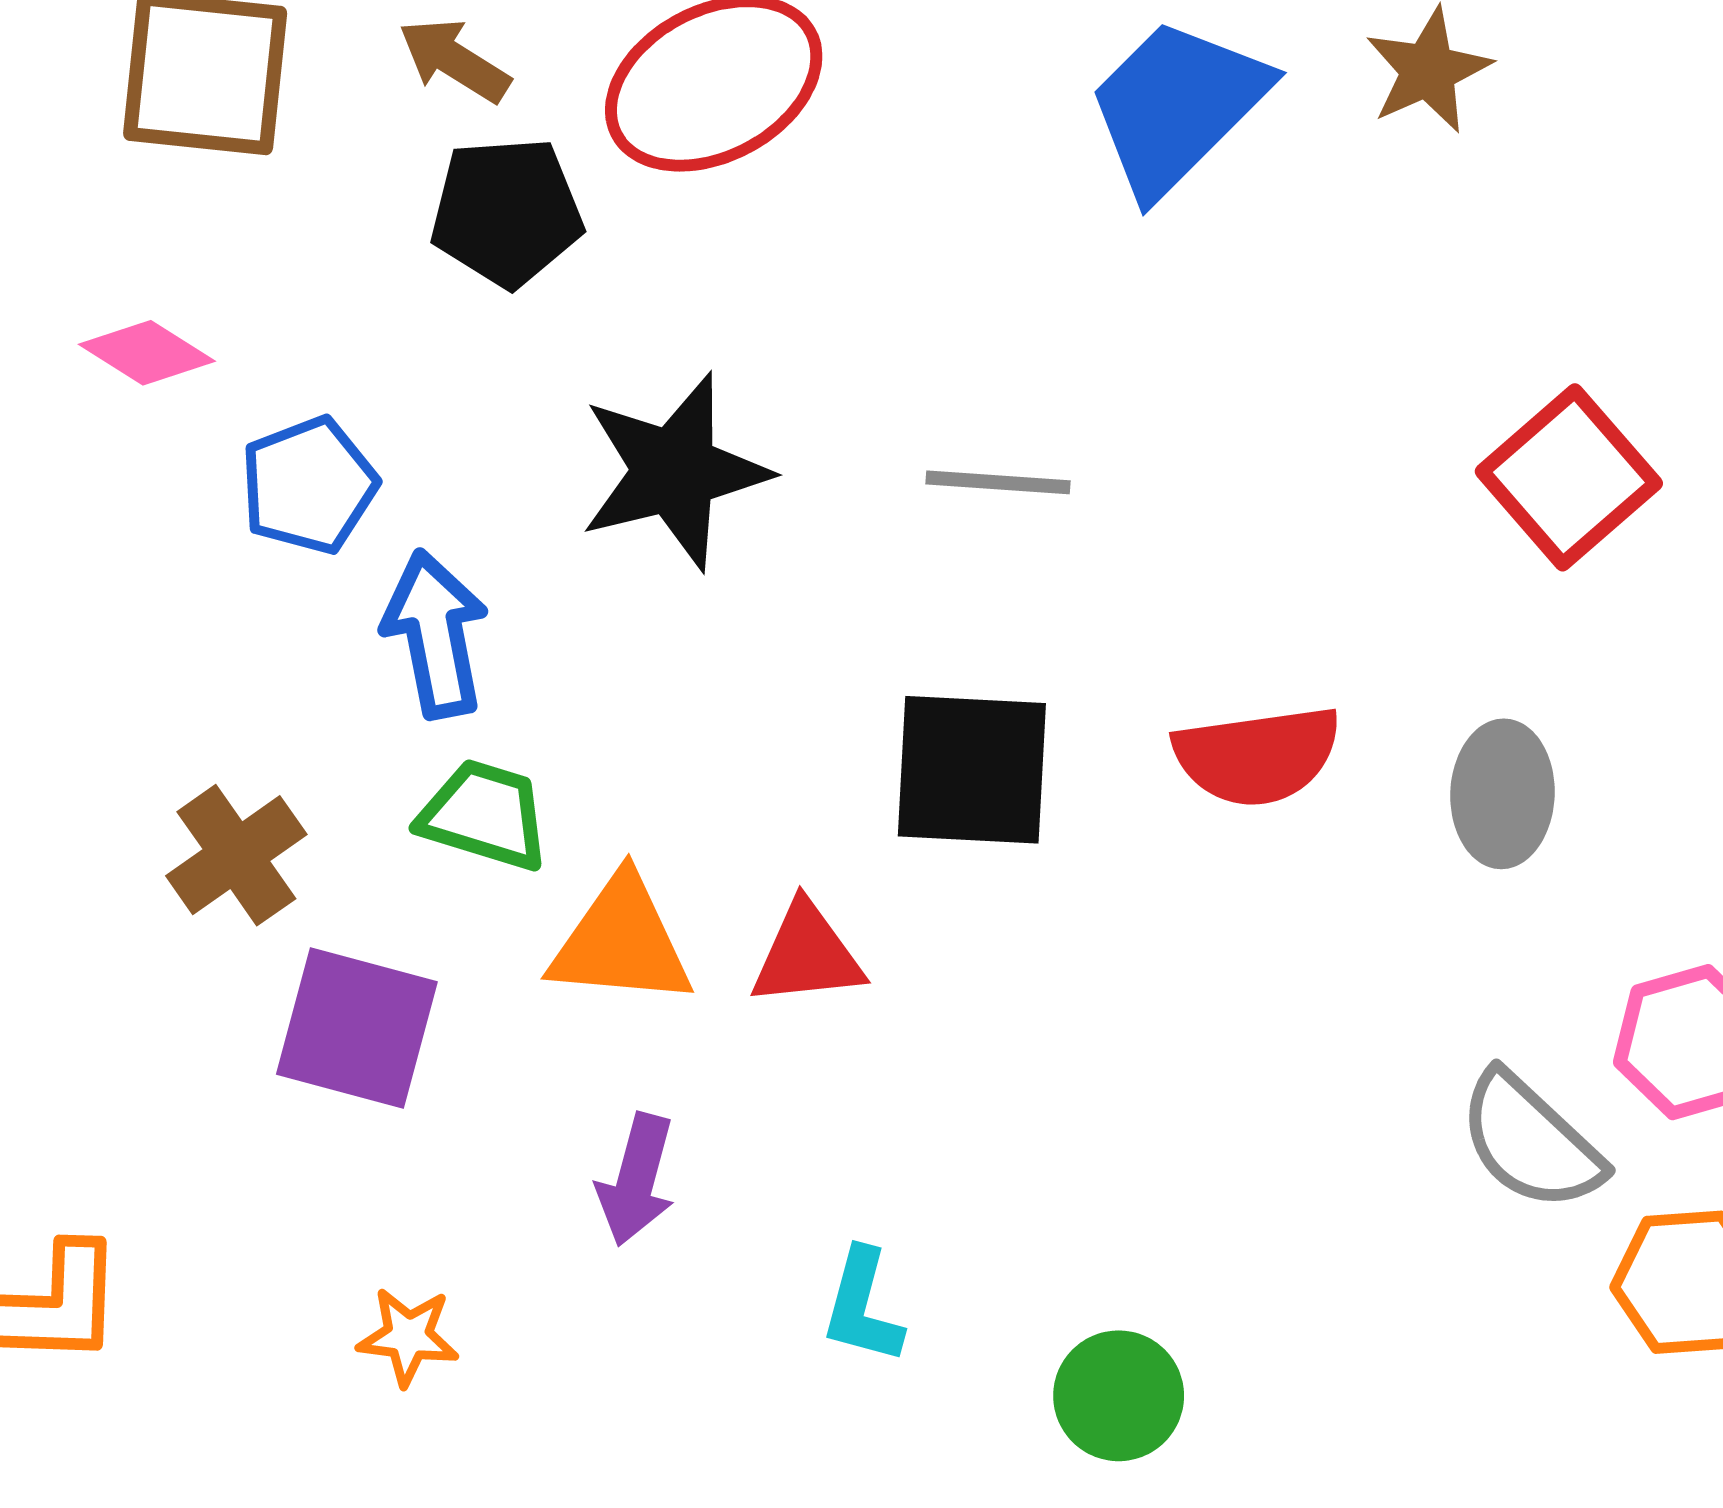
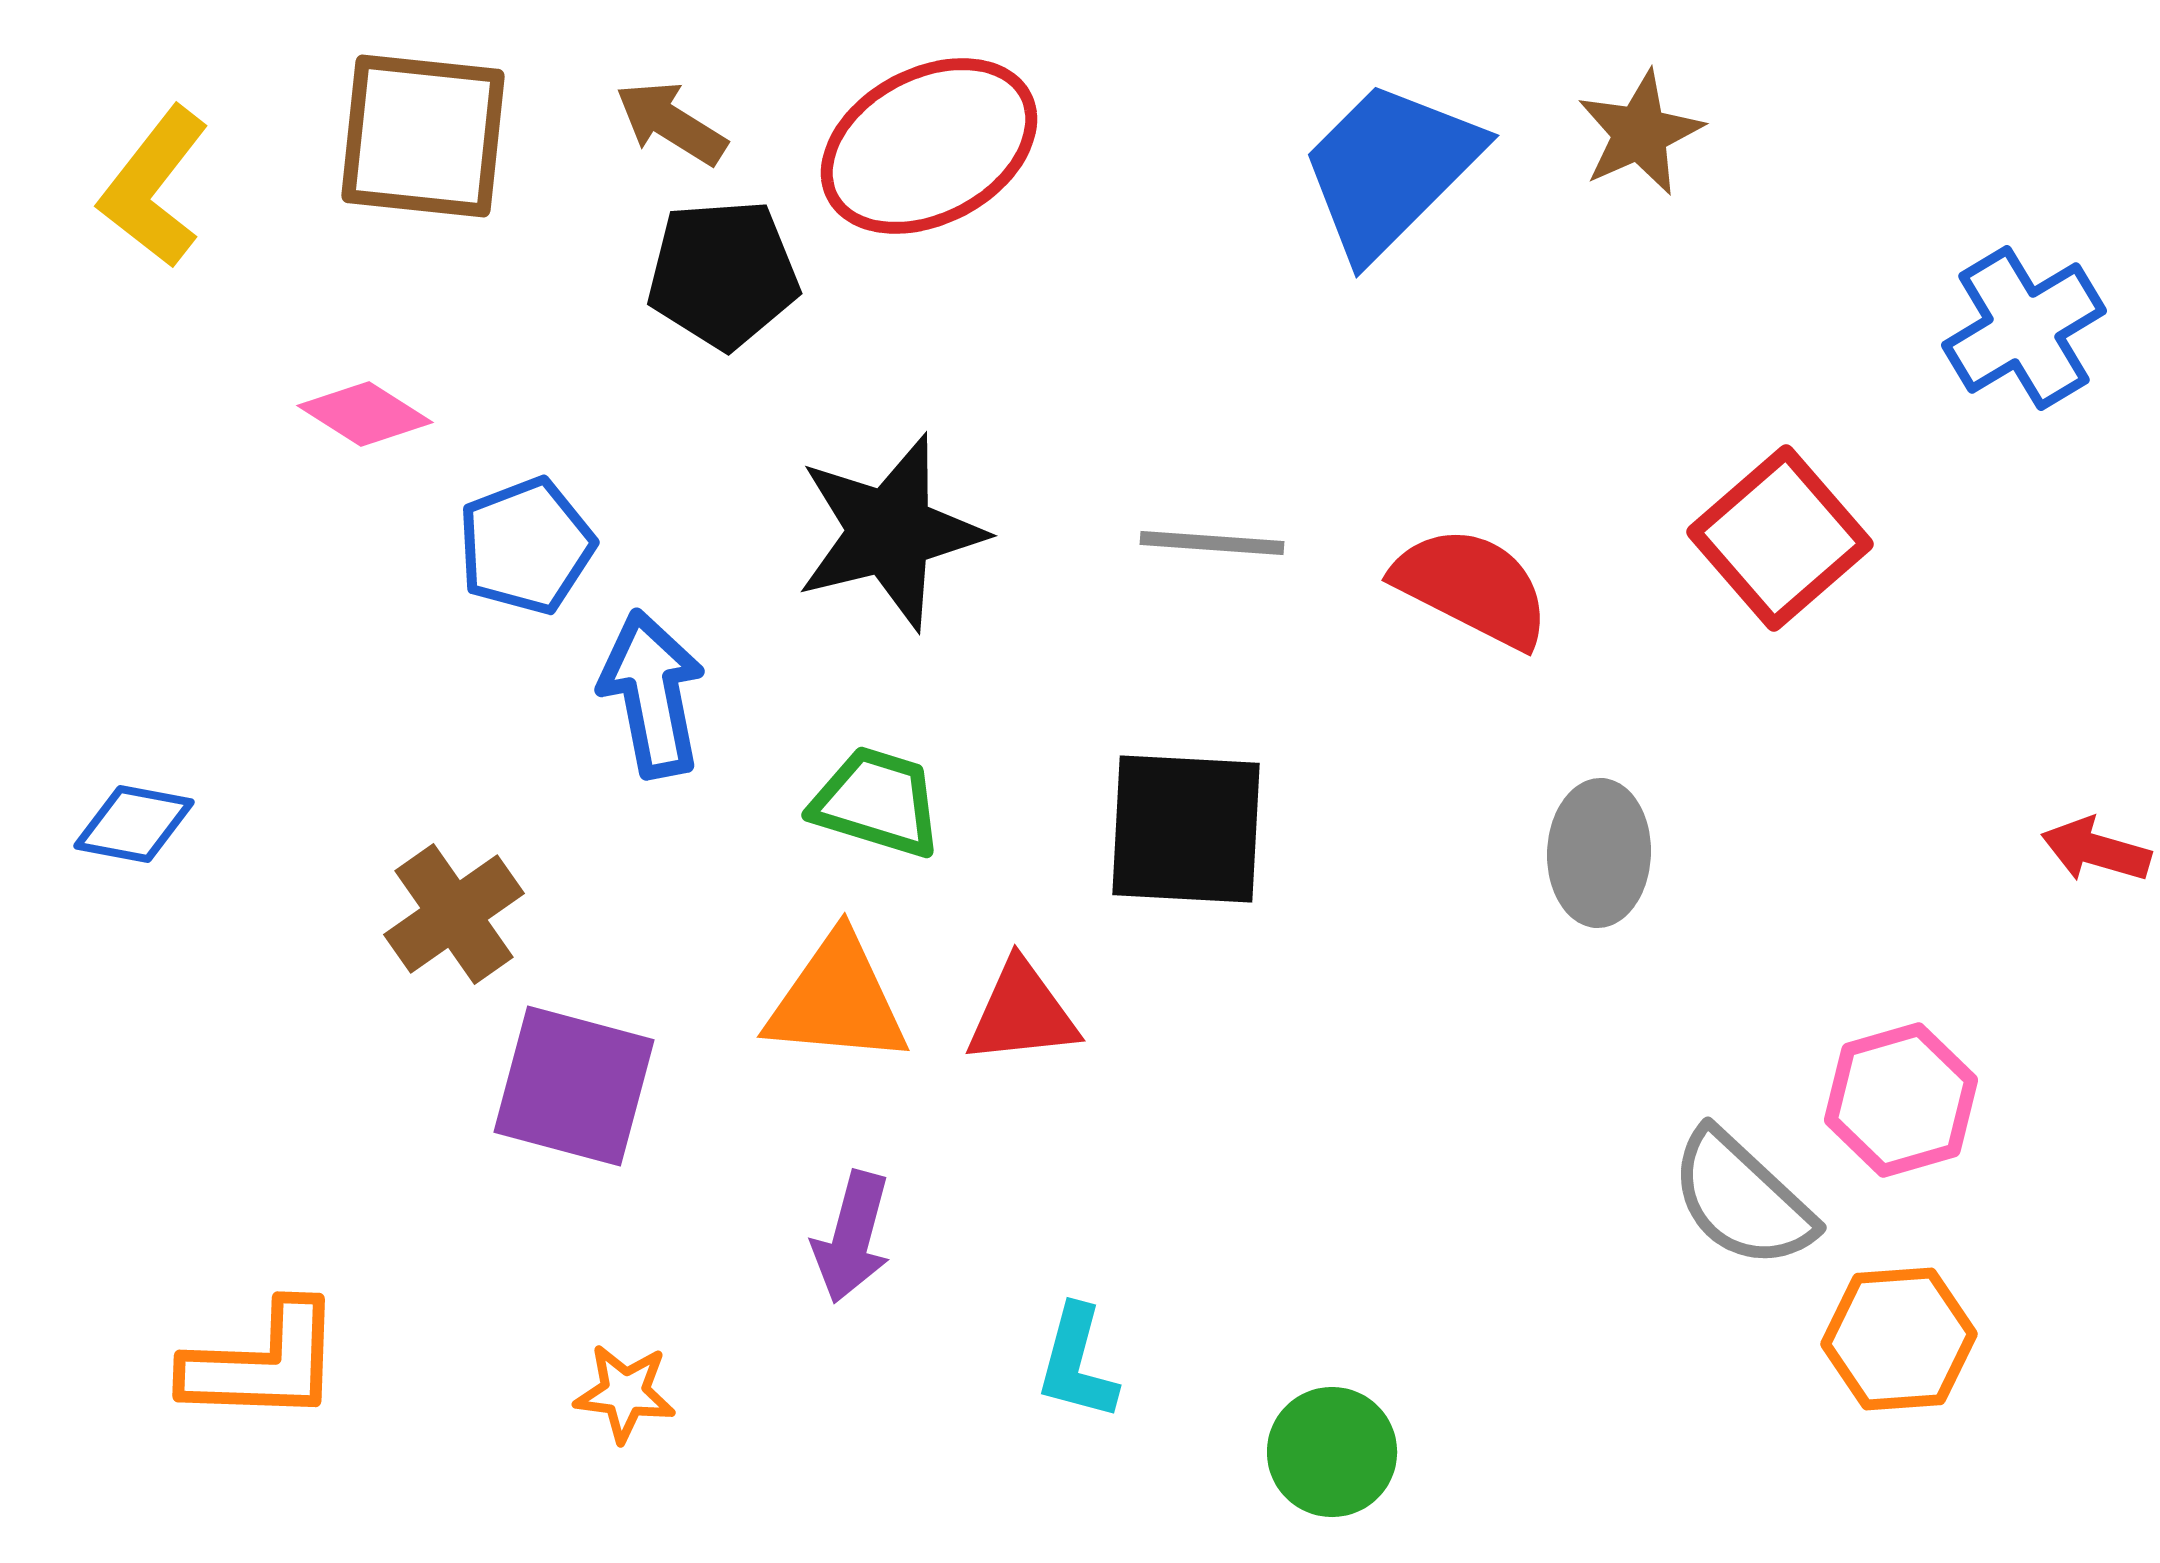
red semicircle: (1257, 756) -> (1472, 587), moved, turned -145
gray ellipse: (1502, 794) -> (1599, 853), moved
green trapezoid: (485, 815) -> (877, 802), moved

